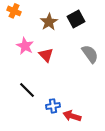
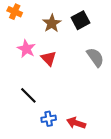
blue cross: (53, 106) -> (49, 119), moved

